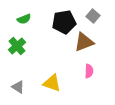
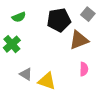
gray triangle: (18, 87) -> (26, 74), moved

